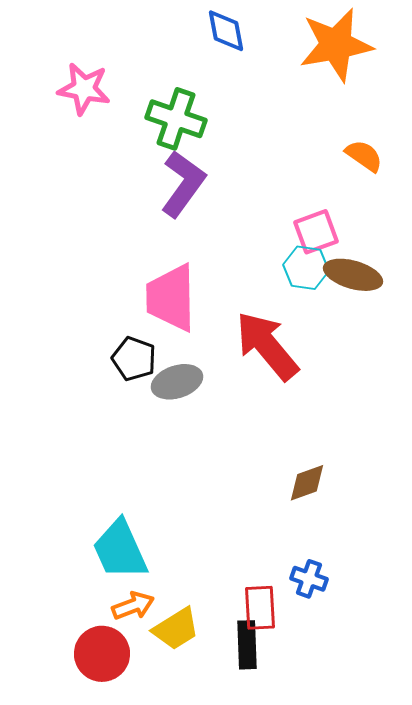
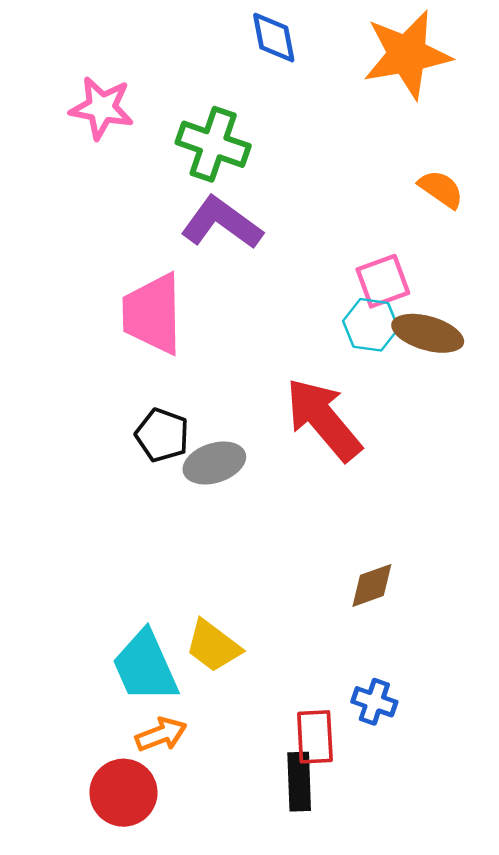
purple L-shape: (183, 184) -> (222, 223), turned -90
pink trapezoid: (171, 298) -> (153, 314), moved
yellow trapezoid: (176, 629) -> (213, 646), moved, turned 69

